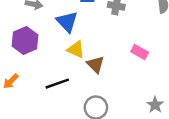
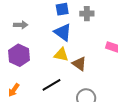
blue triangle: (67, 22) -> (63, 32), moved

